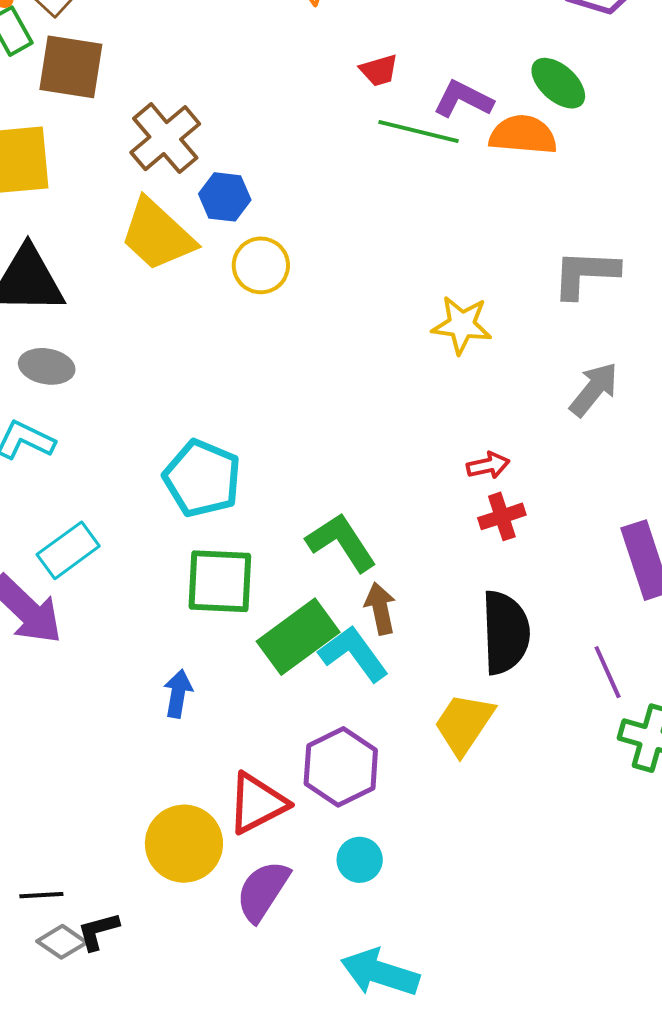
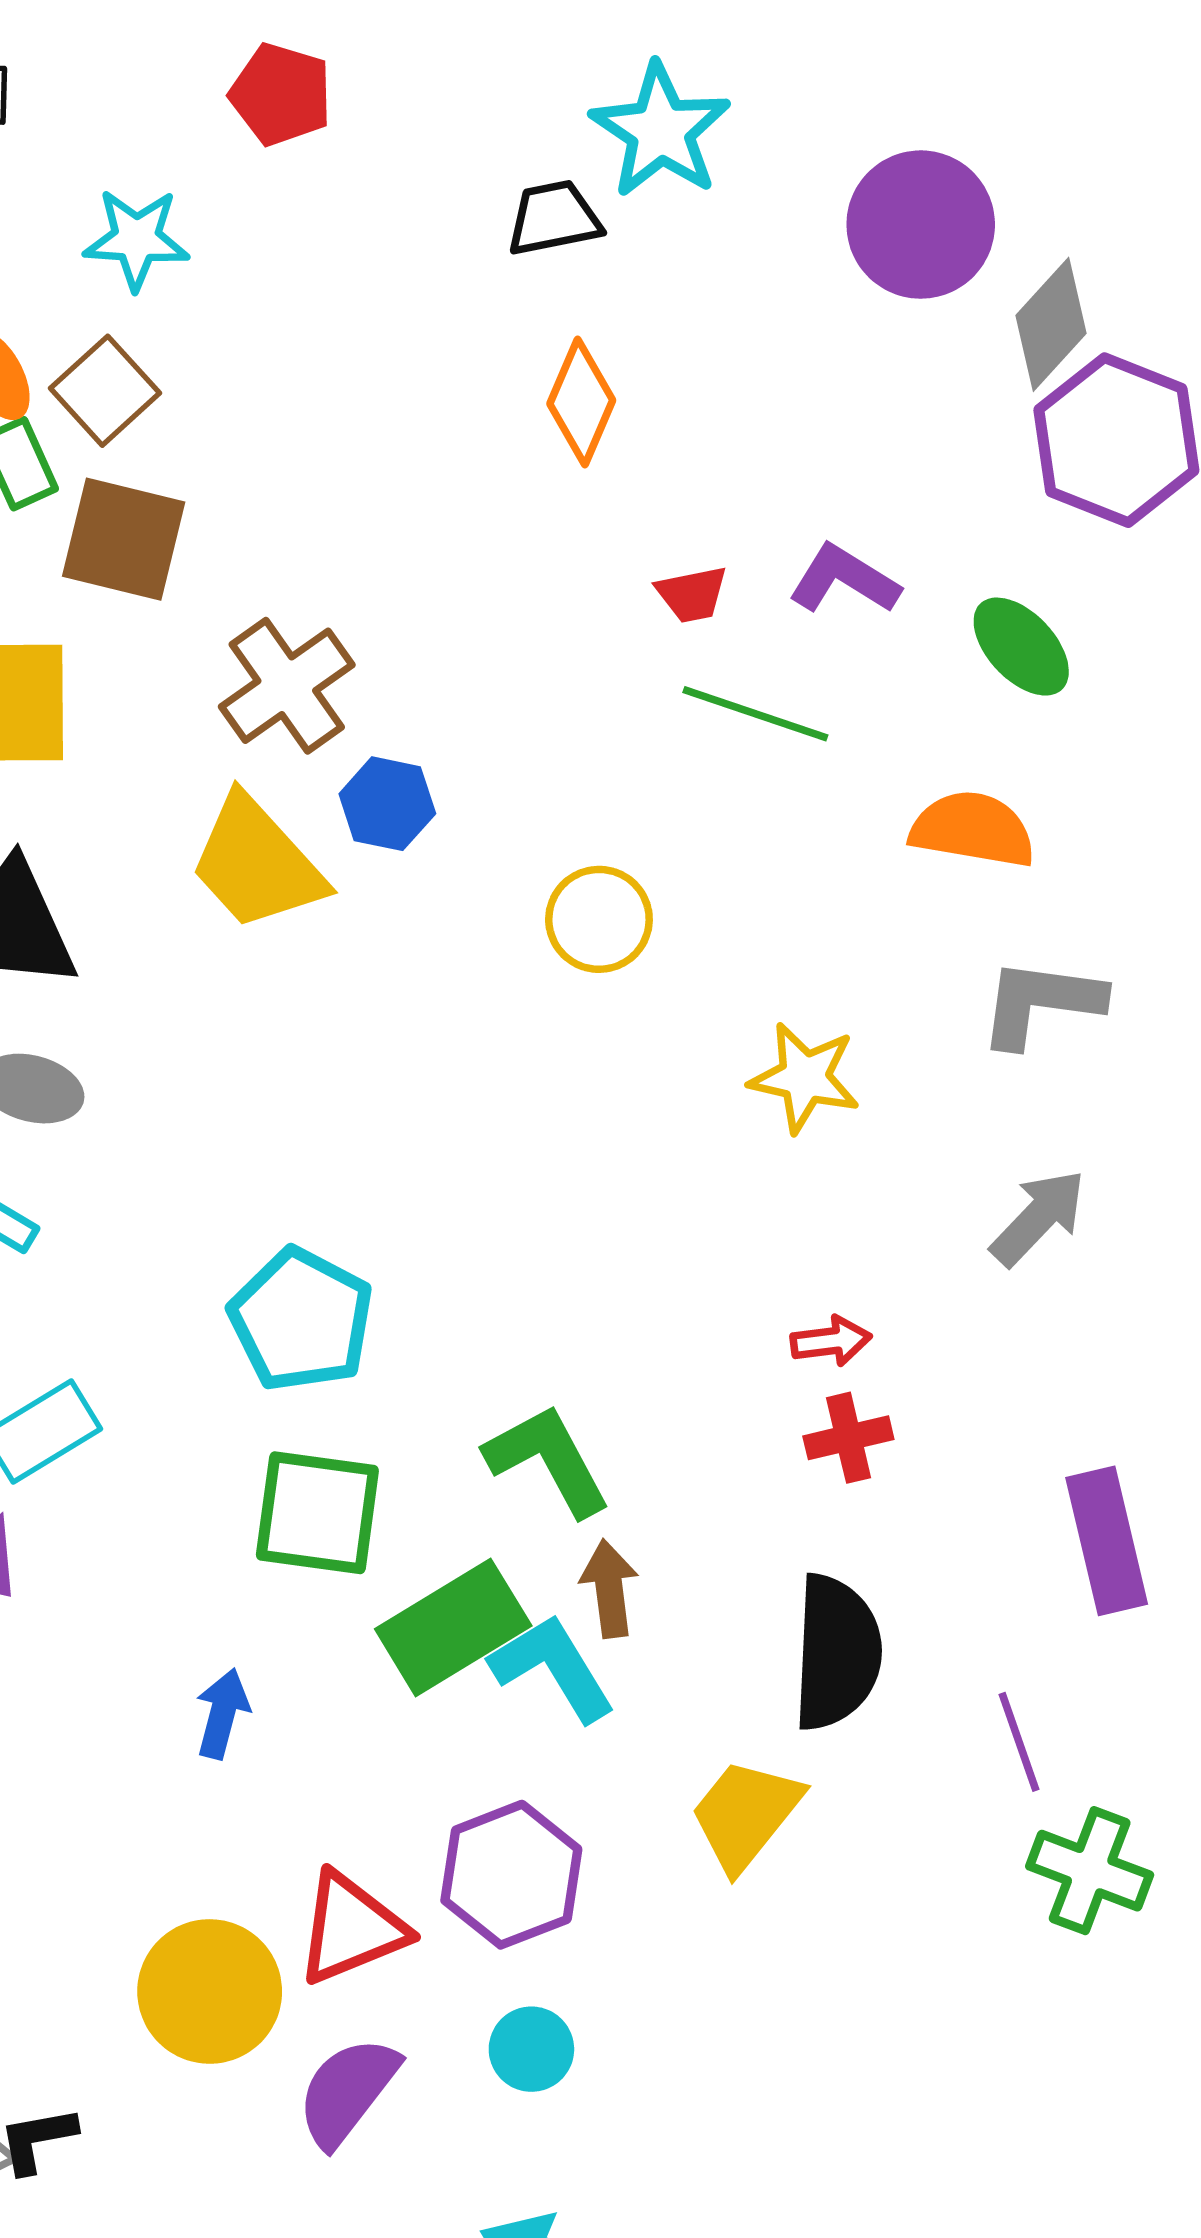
purple L-shape: (463, 99) -> (844, 579), moved
orange semicircle: (523, 135) -> (973, 829), moved
yellow circle: (261, 265) -> (599, 919), moved

